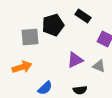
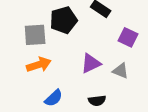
orange arrow: (22, 67) -> (39, 65), moved

